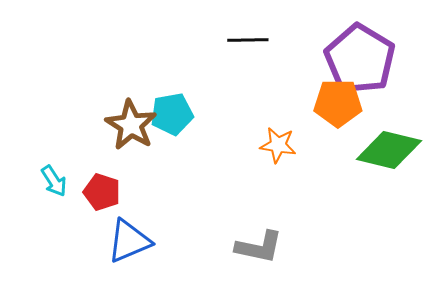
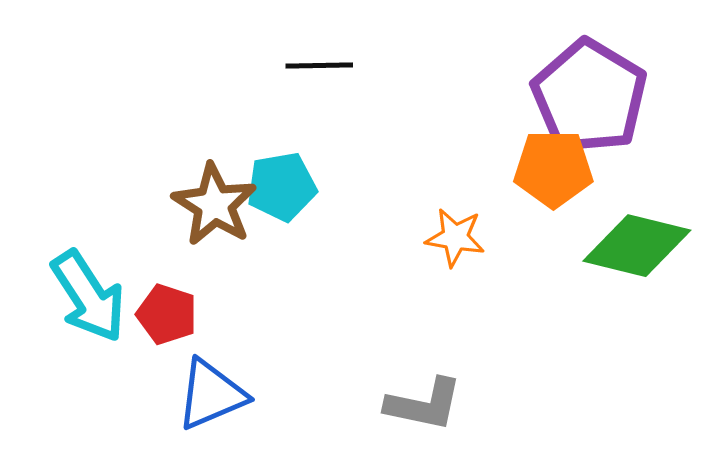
black line: (248, 40) -> (319, 65), moved
cyan arrow: (54, 181) -> (88, 296), size x1.8

